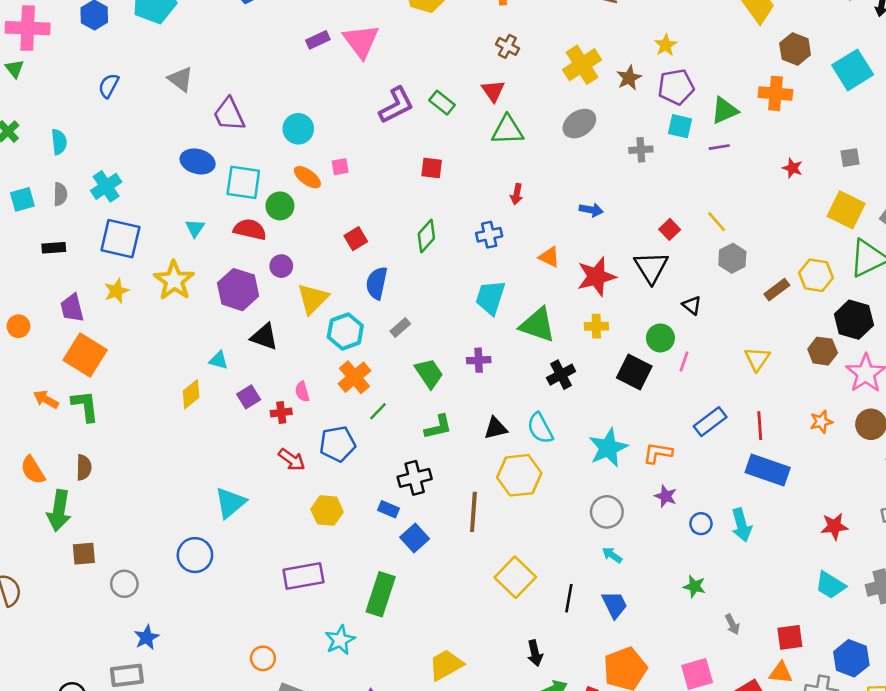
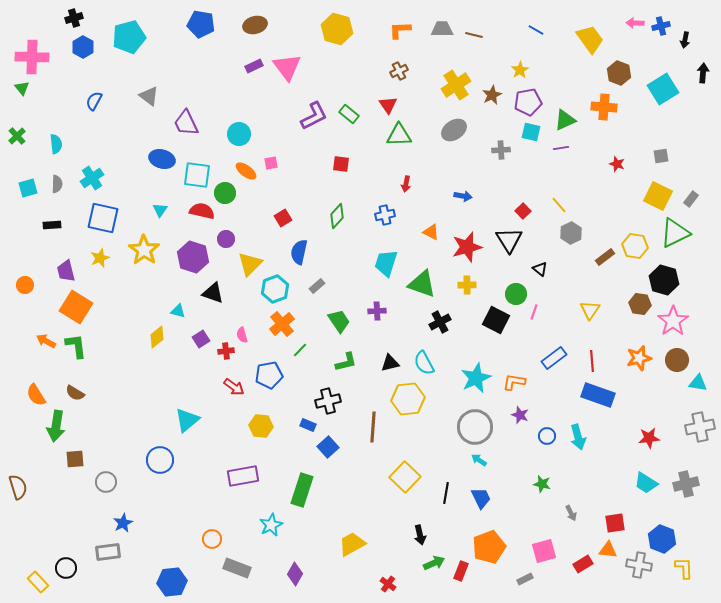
brown cross: (507, 46) -> (399, 71), turned 36
orange star: (821, 422) -> (639, 358), size x1.4
brown semicircle: (84, 467) -> (75, 393), turned 120
gray circle: (607, 512) -> (475, 427), size x1.4

